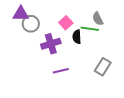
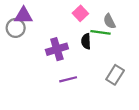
pink square: (66, 23) -> (80, 13), moved
gray circle: (31, 24) -> (16, 28), moved

